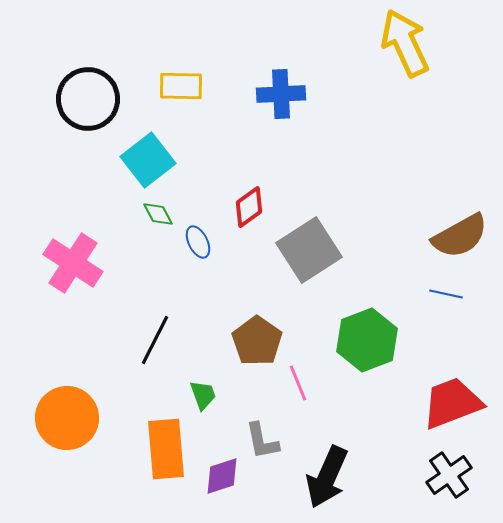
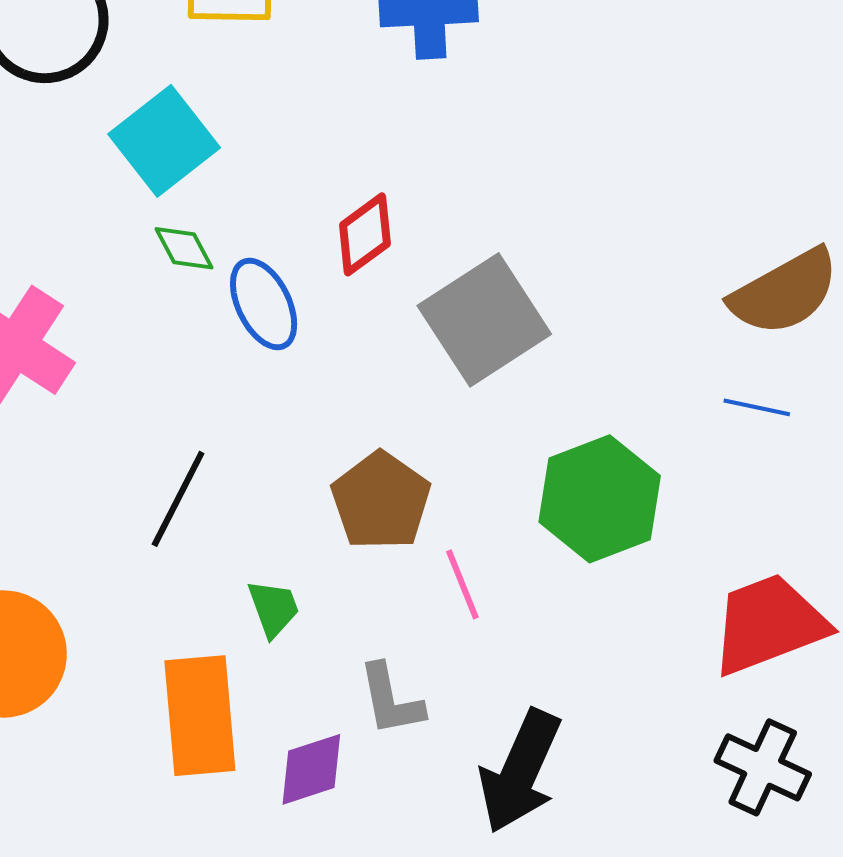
blue ellipse: (198, 242) -> (264, 304), size x1.4
black cross: (449, 475) -> (763, 767), turned -30

